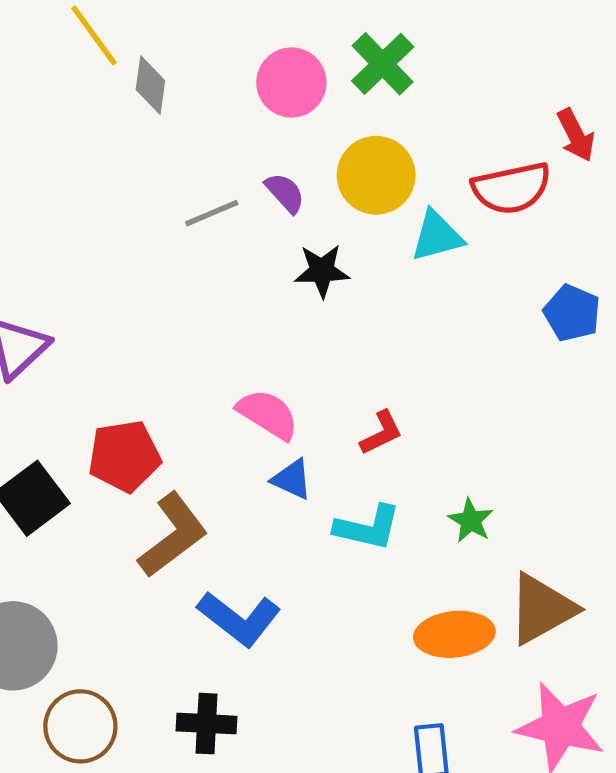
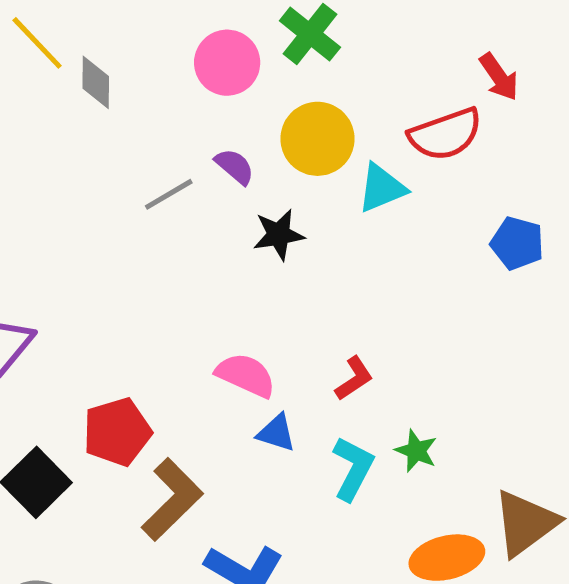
green star: (471, 521) -> (416, 451), moved
cyan L-shape: (368, 528) -> (353, 469), turned -68

